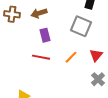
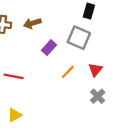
purple rectangle: (45, 35) -> (49, 48), moved, turned 56
red line: (41, 57) -> (14, 76), moved

